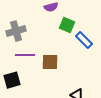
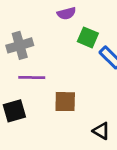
brown square: (50, 62) -> (65, 102), moved

